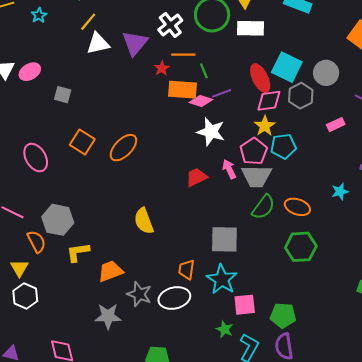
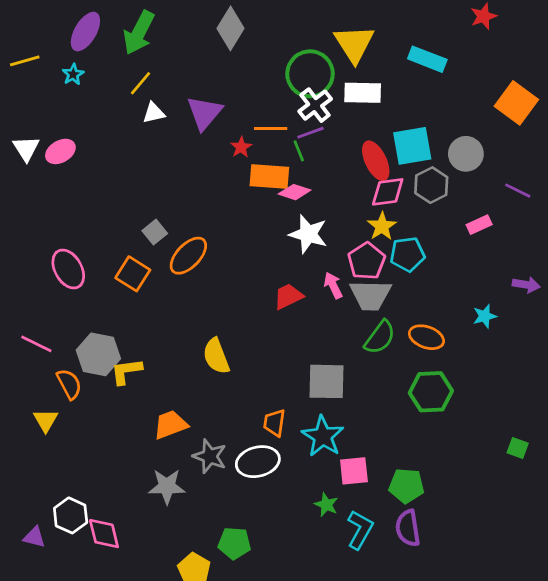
white cross: (170, 25) -> (315, 105), moved
white triangle: (98, 43) -> (154, 113), size x0.7
cyan square: (287, 67) -> (412, 146), turned -36
purple line: (222, 93) -> (310, 133), moved
gray square: (63, 95) -> (155, 232), moved, turned 36
orange square: (82, 142) -> (133, 274), moved
yellow L-shape: (78, 252) -> (126, 371), moved
white hexagon: (25, 296) -> (71, 515), moved

